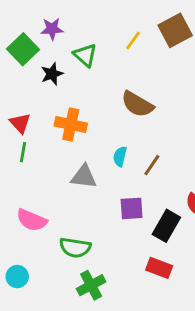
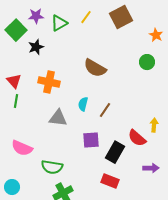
yellow line: (133, 41) -> (86, 17), moved
green triangle: (85, 55) -> (59, 23), moved, turned 48

